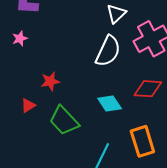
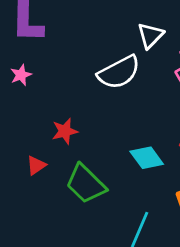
white semicircle: (108, 51) -> (119, 72), moved, turned 40

